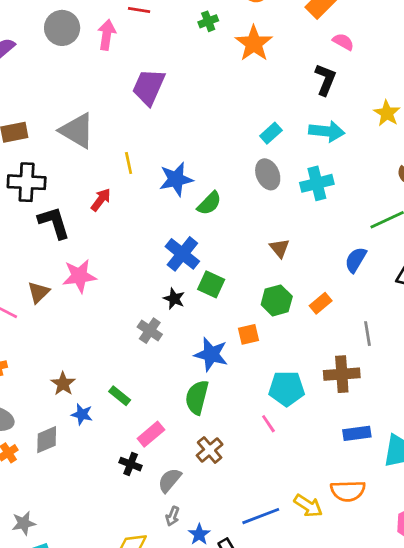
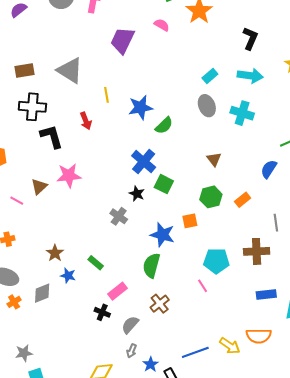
pink semicircle: (343, 42) -> (162, 25), moved
cyan cross: (317, 183) -> (242, 113), turned 30
red arrow: (101, 200) -> (86, 121), turned 120

